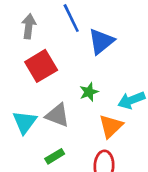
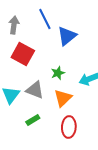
red square: (41, 66) -> (23, 54), turned -30
orange triangle: (111, 126) -> (63, 98), moved

